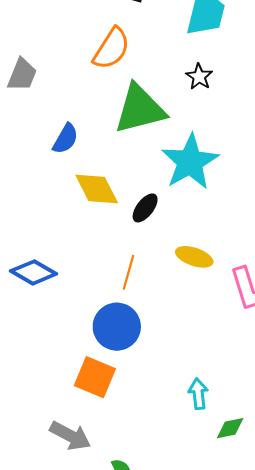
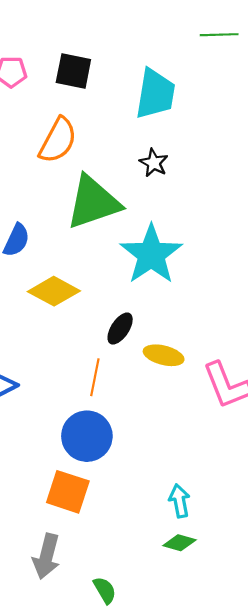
yellow diamond: (97, 189) -> (54, 291), turned -30
black ellipse: (145, 208) -> (120, 329), moved
green diamond: (230, 428) -> (179, 543), moved, turned 32
gray arrow: (70, 436) -> (46, 556), turned 81

